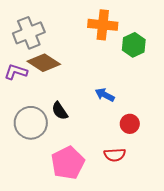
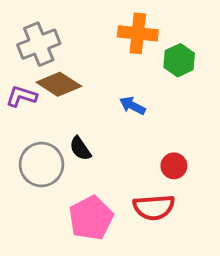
blue arrow: (105, 95) -> (132, 106), moved
red semicircle: (115, 155) -> (154, 207), size x1.4

